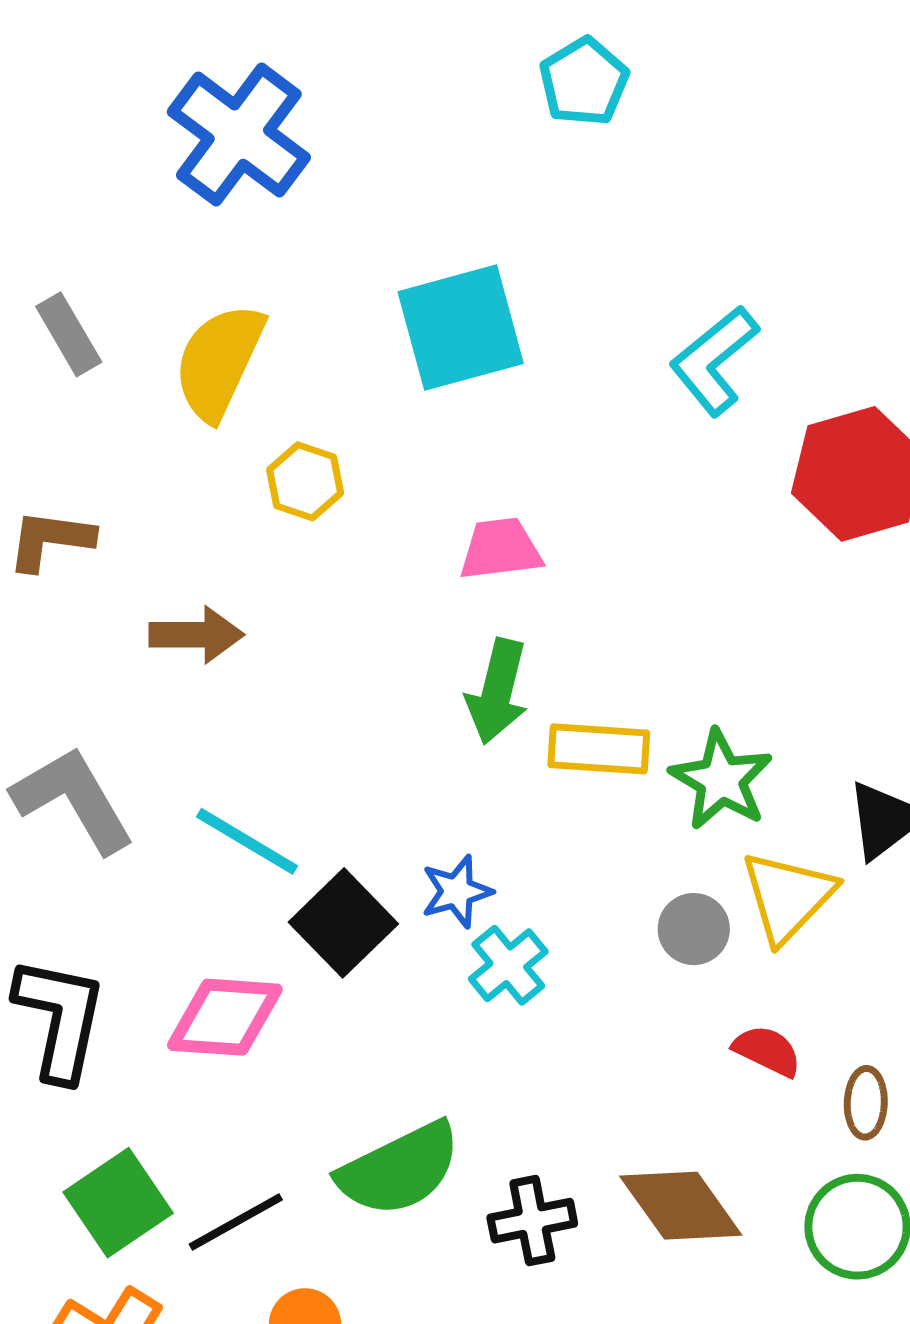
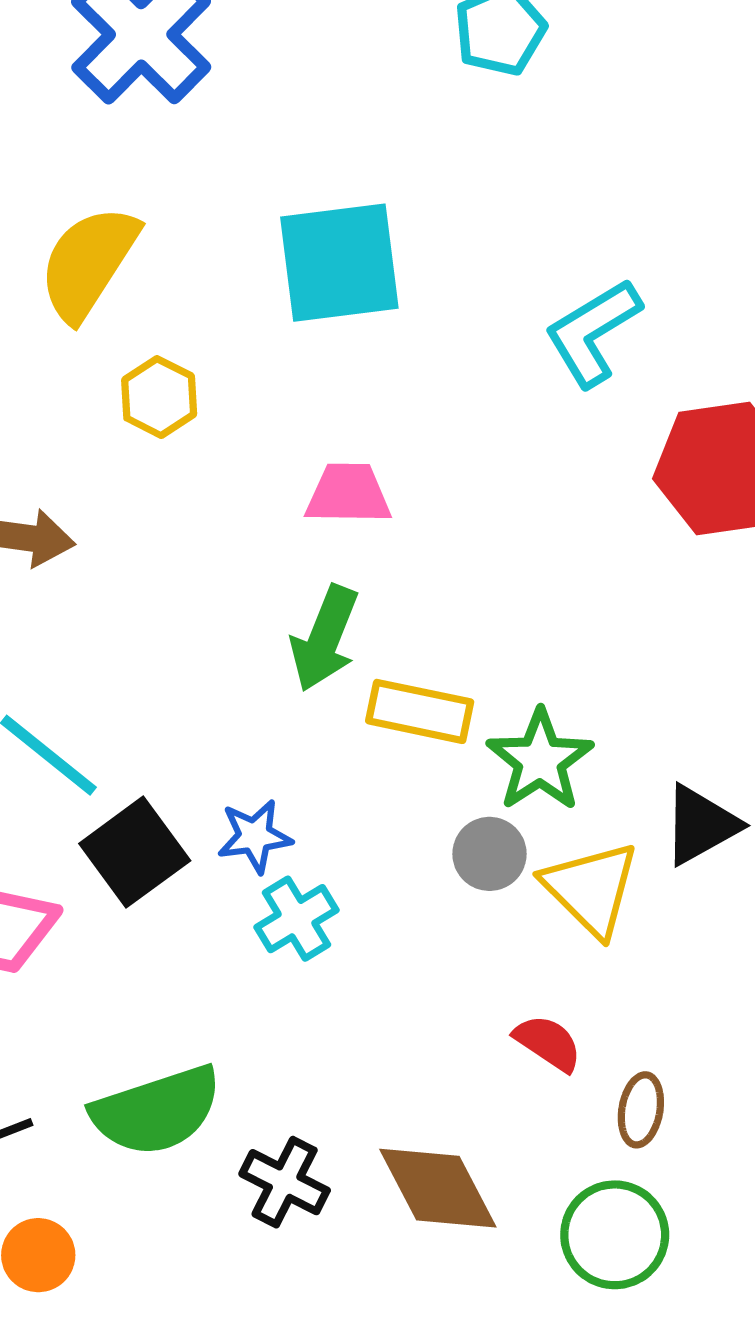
yellow triangle: (788, 897) -> (591, 889), turned -37
gray circle: (694, 929) -> (490, 854), moved
black cross: (532, 1221) -> (285, 1182), turned 30

